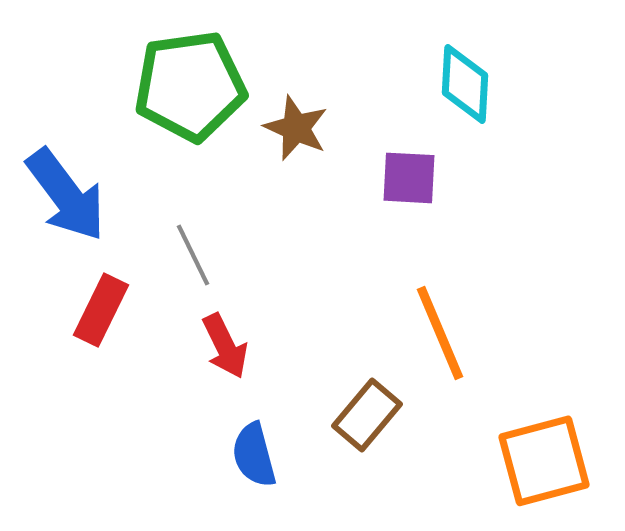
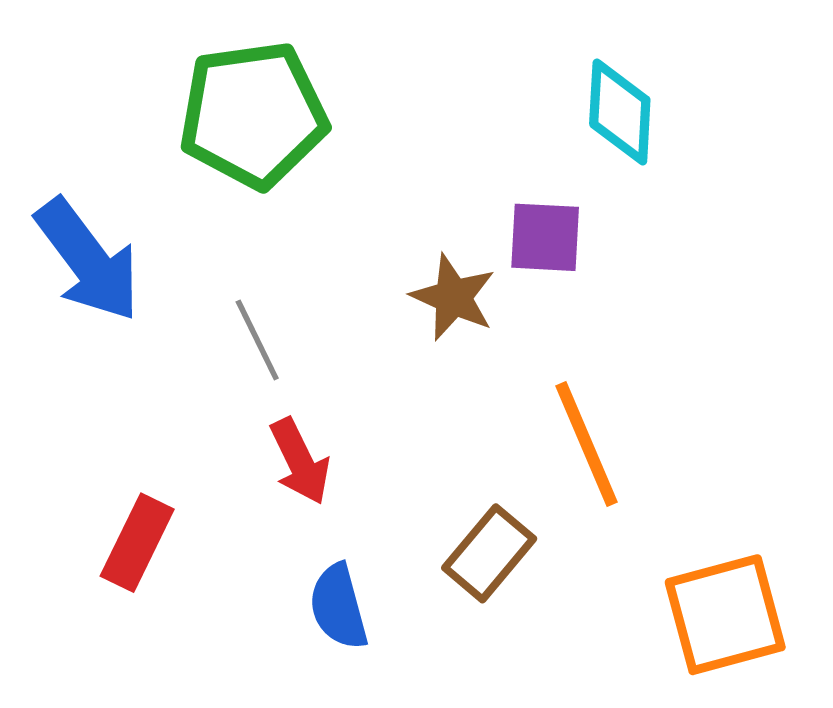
brown star: (296, 128) -> (453, 297), moved
red rectangle: (101, 310) -> (137, 543), moved

